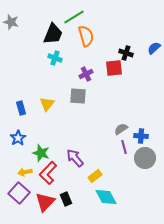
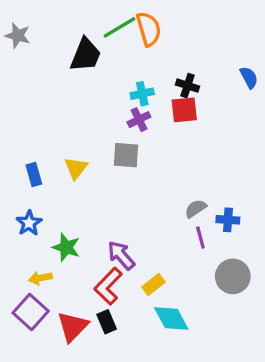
orange semicircle: (86, 36) -> (149, 29), moved
blue semicircle: (154, 48) -> (249, 77), turned 104
black cross: (126, 53) -> (187, 86), moved
cyan cross: (55, 58) -> (142, 94), moved, turned -32
gray circle: (145, 158) -> (233, 276), moved
red L-shape: (48, 173) -> (108, 286), moved

